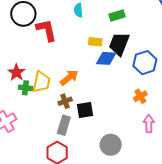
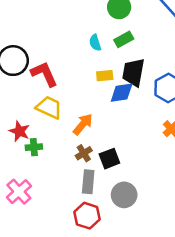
cyan semicircle: (78, 10) -> (95, 43), moved
yellow trapezoid: (41, 82) -> (49, 107), moved, turned -65
gray circle: (111, 145) -> (124, 195), moved

